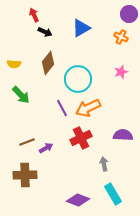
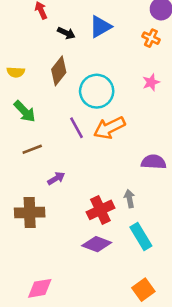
black arrow: (45, 32) -> (66, 33), moved
red cross: (81, 138) -> (100, 210), moved
brown line: (27, 142) -> (32, 149), moved

